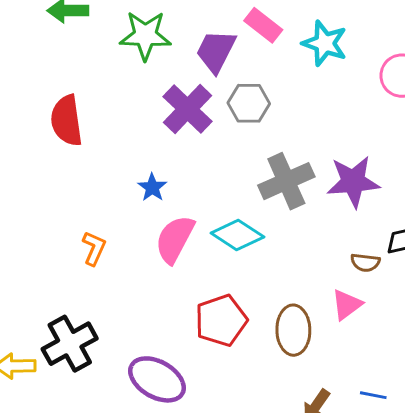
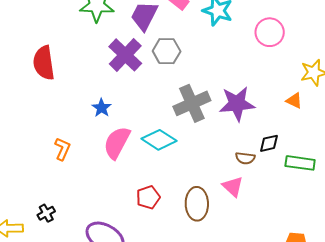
pink triangle: (347, 305) -> (233, 187), turned -40
red pentagon: (221, 320) -> (148, 197), size x0.7
black cross: (70, 344) -> (46, 213), size x0.5

